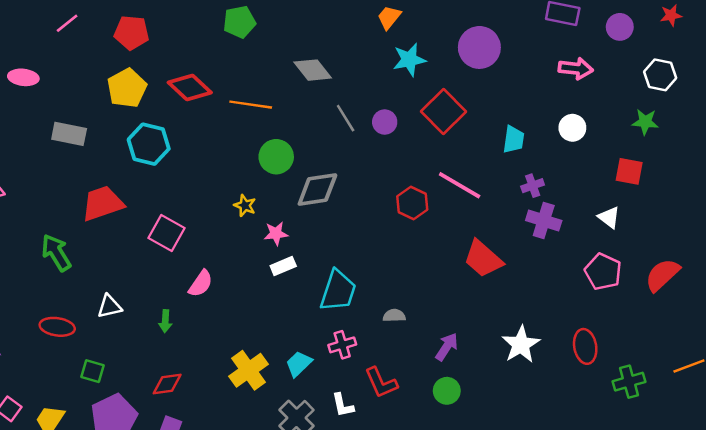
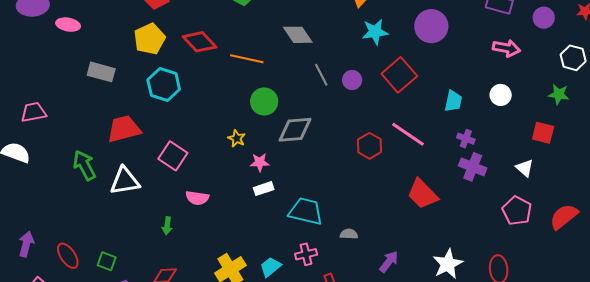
purple cross: (533, 186) -> (466, 139), turned 36
pink semicircle: (201, 284) -> (197, 198), turned 60
cyan trapezoid: (338, 291) -> (306, 211), turned -99
white triangle: (109, 306) -> (125, 181), moved, size x1.5
red ellipse: (57, 327) -> (68, 256), moved, turned 44

